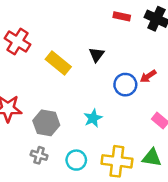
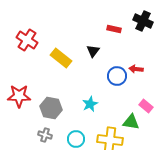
red rectangle: (122, 16) -> (114, 29), moved
red arrow: (148, 76) -> (136, 69), turned 40
green triangle: (152, 158) -> (131, 122), moved

